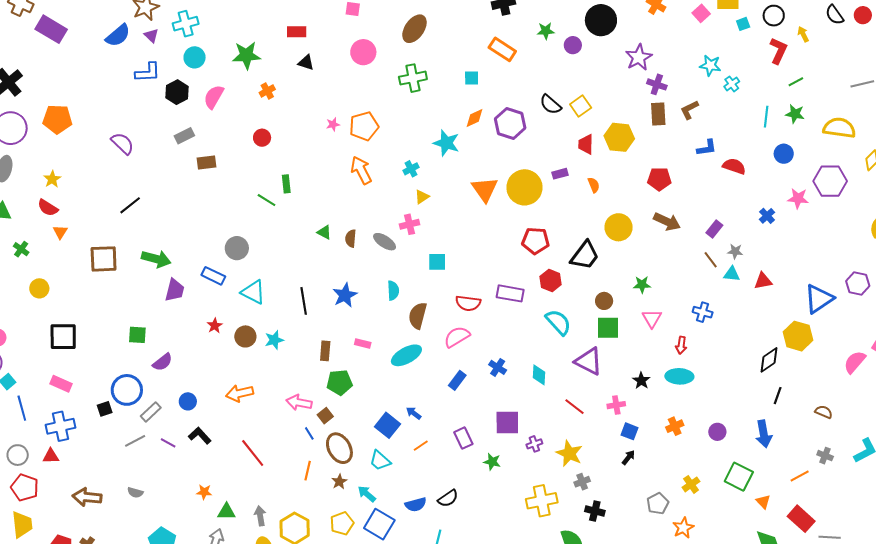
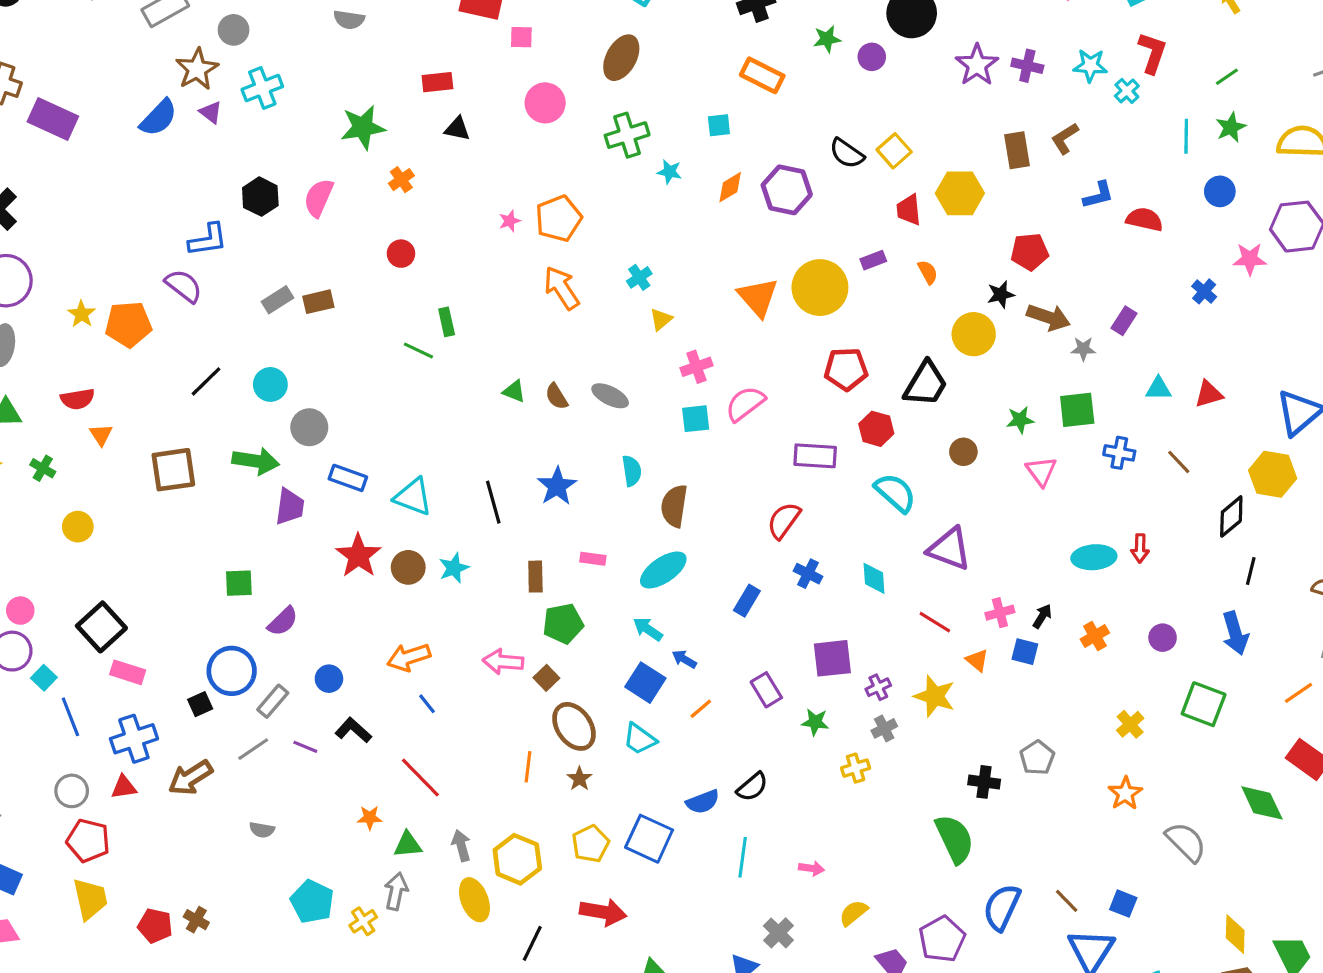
red L-shape: (778, 51) -> (1152, 53), moved
cyan circle: (195, 57) -> (270, 384), moved
blue L-shape: (148, 72) -> (208, 240), moved
purple cross: (657, 84) -> (1027, 66), moved
green star: (795, 114) -> (1231, 127), turned -30
orange pentagon: (57, 119) -> (128, 324), moved
gray rectangle: (184, 136) -> (278, 300), moved
cyan star: (446, 143) -> (669, 172), moved, size x0.6
yellow star: (52, 179) -> (82, 314), moved
red semicircle: (48, 208) -> (78, 399), turned -35
pink cross: (410, 224) -> (696, 367), moved
brown semicircle: (351, 238) -> (556, 396), turned -30
gray circle: (237, 248) -> (309, 427), moved
gray star: (735, 251) -> (1083, 349), moved
brown line: (711, 260) -> (1179, 462), moved
red semicircle: (468, 303) -> (784, 521), moved, turned 125
red star: (215, 326) -> (358, 556), size x1.8
green square: (608, 328) -> (1077, 410), moved
black square: (63, 337) -> (101, 627), moved, turned -36
pink semicircle: (457, 337) -> (745, 404), moved
red arrow: (681, 345) -> (1140, 548), moved
black star: (641, 381) -> (1001, 294), moved, turned 30
blue line: (309, 433) -> (427, 704), moved
red line: (253, 453) -> (420, 777), moved
black arrow: (628, 458) -> (1042, 616), moved
gray cross: (582, 482) -> (884, 728), moved
cyan arrow: (367, 494) -> (648, 629), moved
brown arrow: (87, 497) -> (190, 778), moved, turned -32
yellow cross: (542, 501) -> (856, 768), moved, size x0.6
orange triangle: (763, 502) -> (977, 660), moved
gray pentagon: (658, 504) -> (1037, 758), moved

